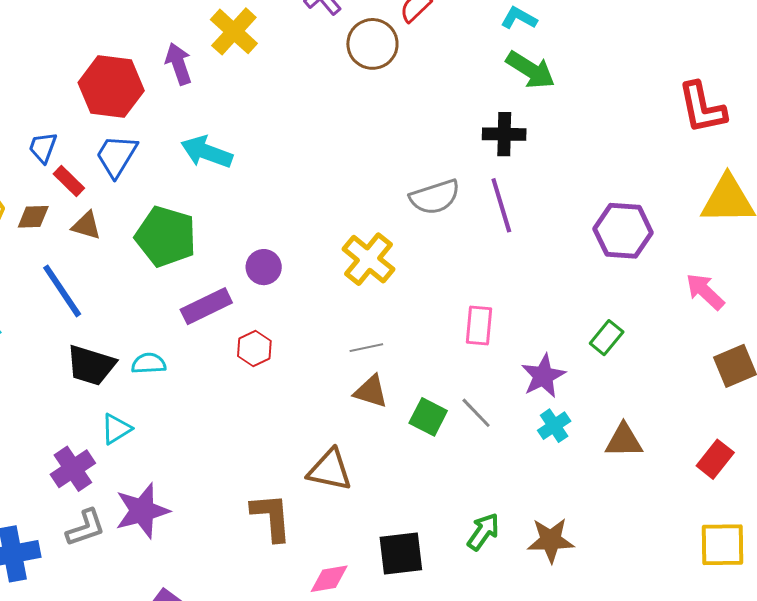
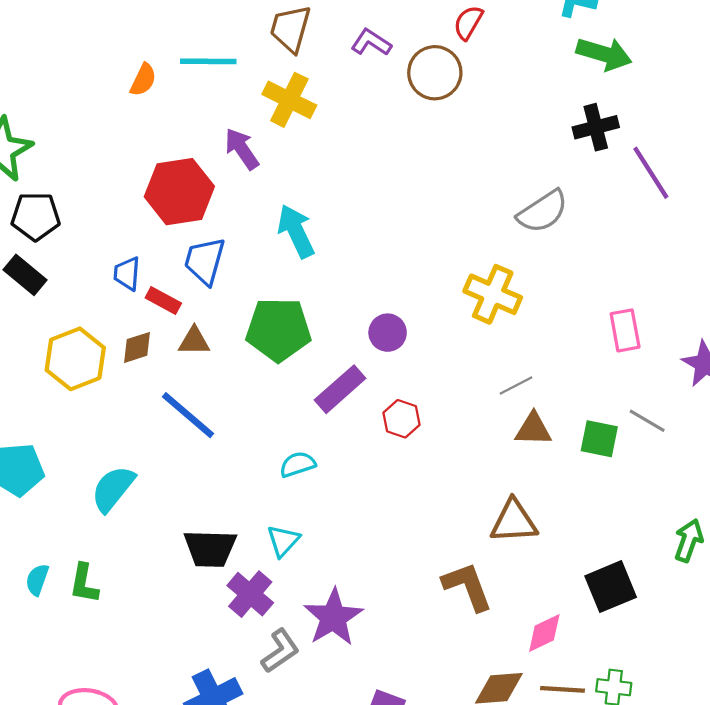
cyan arrow: (207, 152) -> (296, 231), turned 60
purple line: (501, 205) -> (651, 173), moved
black trapezoid: (91, 365) -> (210, 548), moved

